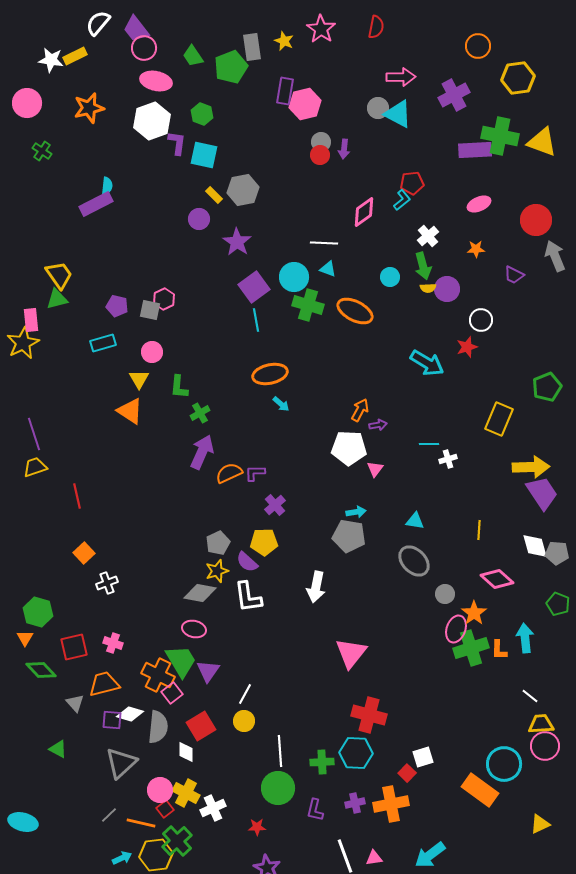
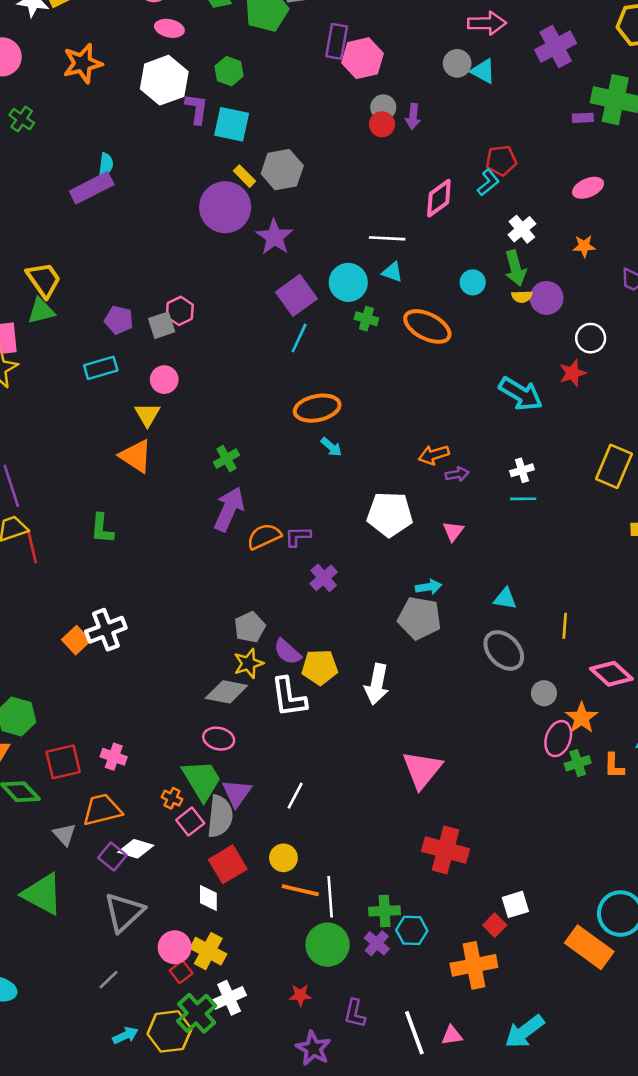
pink ellipse: (156, 81) -> (169, 28), size x0.7
cyan triangle: (398, 114) -> (483, 71), size x0.7
purple rectangle: (475, 150) -> (583, 118), size x0.5
purple circle: (199, 219) -> (225, 207), size x1.8
green cross: (308, 305) -> (366, 319), size x0.6
gray square: (150, 310) -> (162, 325), turned -30
cyan line: (256, 320) -> (299, 338), turned 35
green L-shape: (179, 387) -> (102, 529), moved
orange arrow: (360, 410) -> (434, 455), turned -135
white pentagon: (349, 448) -> (390, 514), moved
white cross: (448, 459) -> (522, 470), moved
red line: (77, 496) -> (32, 547), moved
yellow line: (479, 530) -> (565, 626), moved
yellow pentagon: (264, 542) -> (320, 667), moved
white cross: (107, 583) -> (106, 630), moved, size x1.4
green cross: (471, 648) -> (578, 763), size x0.6
orange cross: (158, 675) -> (172, 798), size x0.5
white line: (245, 694) -> (295, 796), moved
purple square: (112, 720) -> (112, 857), turned 35
gray semicircle: (158, 727) -> (220, 816), moved
green triangle: (58, 749) -> (42, 894), size x1.8
cyan hexagon: (356, 753) -> (412, 930), moved, size x0.7
purple cross: (355, 803) -> (377, 943), moved, turned -36
white cross: (213, 808) -> (229, 998), moved
purple L-shape: (315, 810) -> (355, 1013), moved
orange line: (141, 823) -> (300, 890), moved

